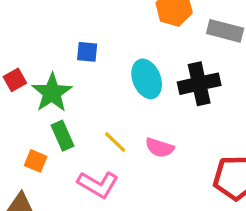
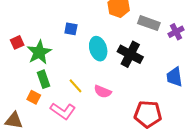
blue square: (87, 52) -> (71, 29), moved
black cross: (199, 84) -> (130, 54), turned 35
orange square: (36, 161) -> (34, 97), moved

